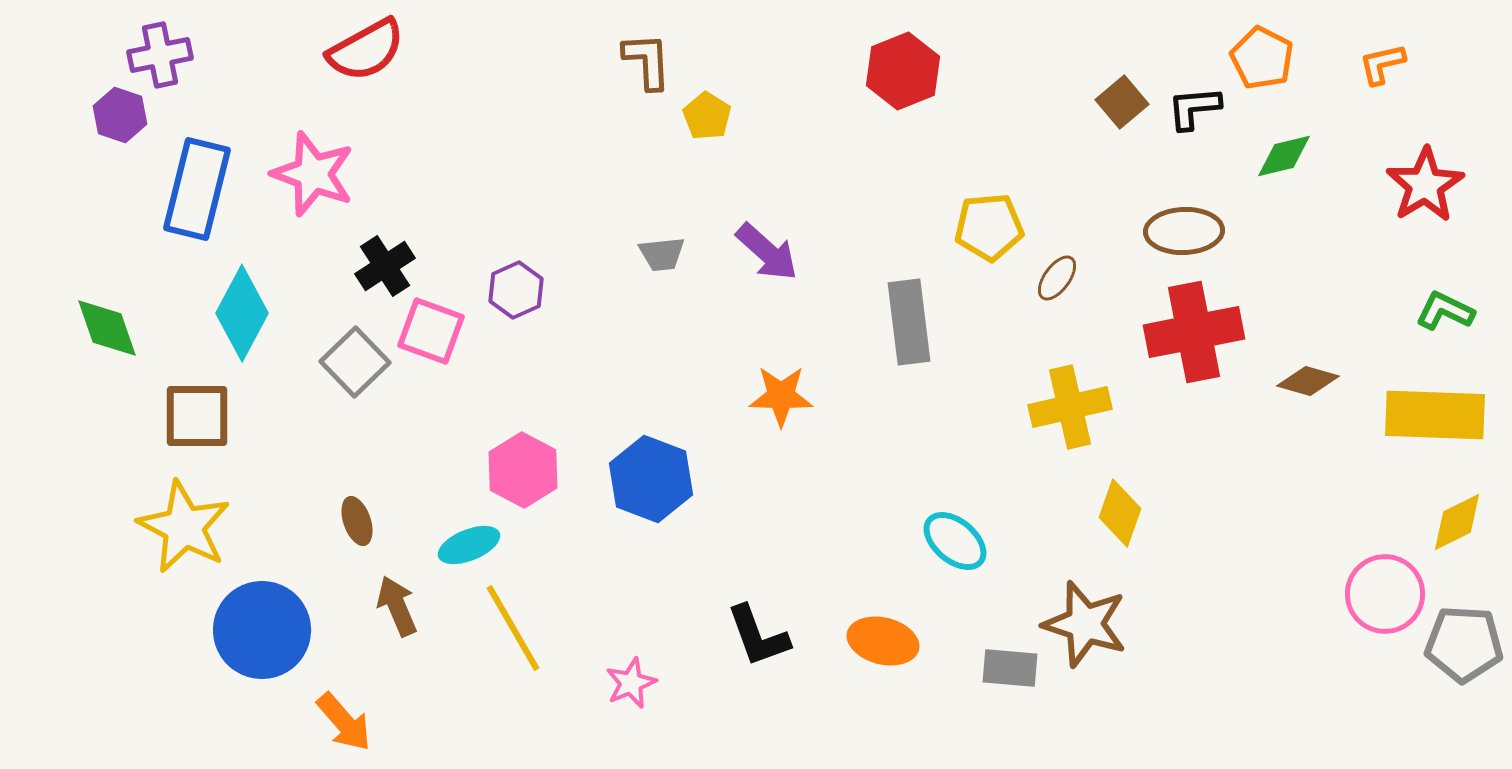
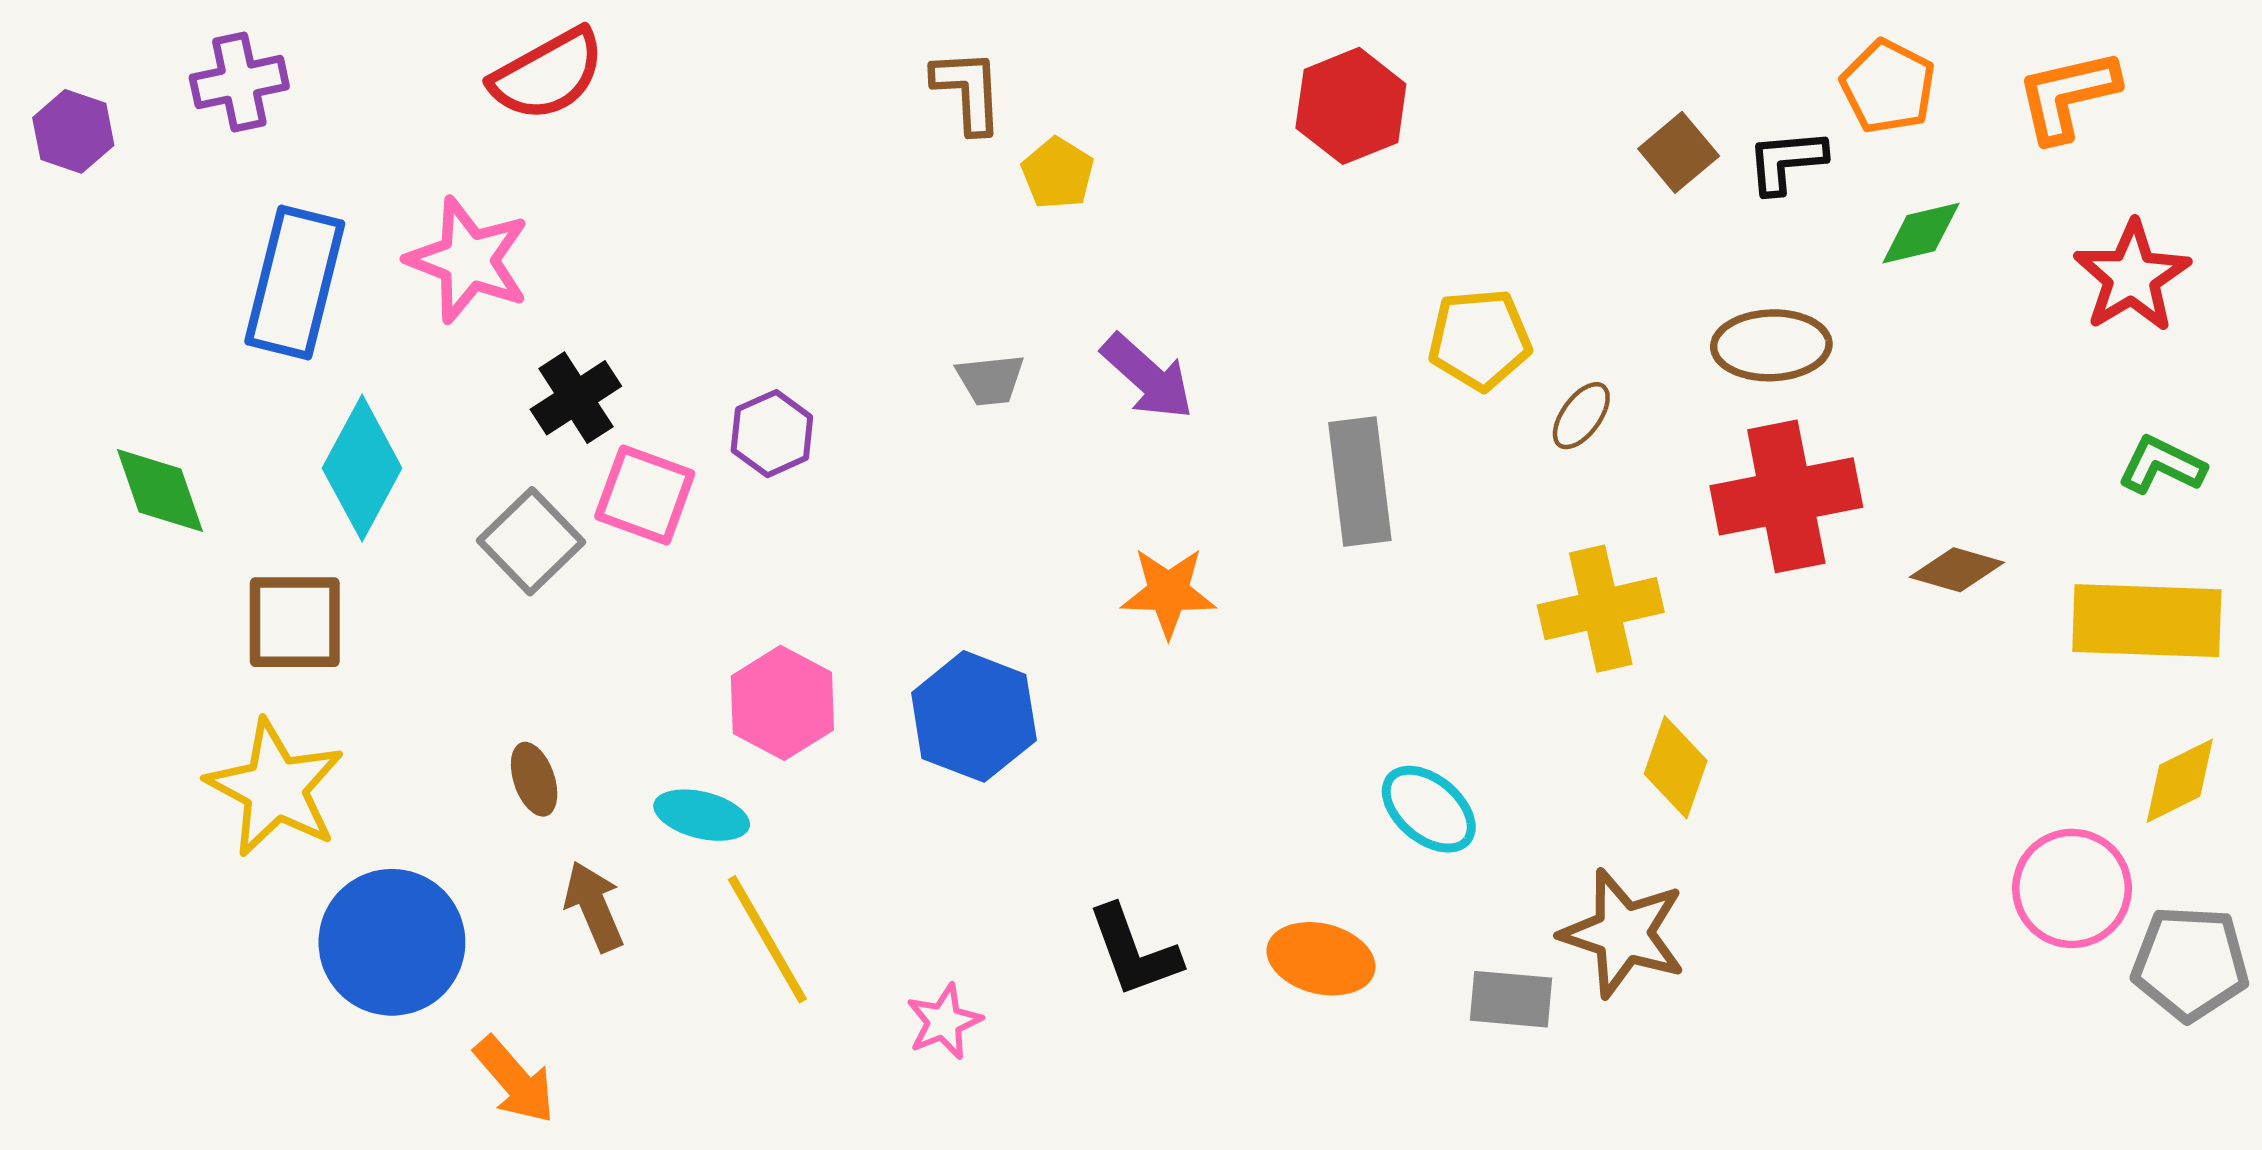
orange L-shape: (1382, 64) -> (2068, 95), size x1.5
purple hexagon: (120, 115) -> (73, 131), moved
cyan ellipse: (469, 545) -> (702, 815), turned 36

